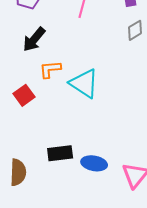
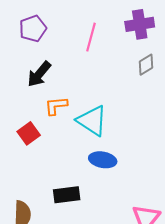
blue ellipse: (94, 163) -> (103, 160), moved

